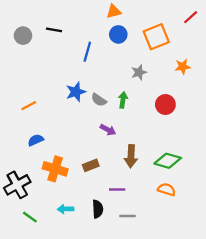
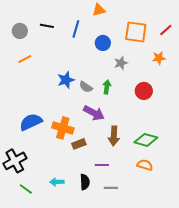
red line: (191, 17) -> (166, 30), moved
blue circle: (118, 34) -> (103, 43), moved
orange square: (156, 37) -> (136, 32), turned 30
blue line: (87, 52) -> (76, 29), moved
orange line: (29, 106) -> (25, 59), moved
purple arrow: (108, 130) -> (94, 113), size x1.5
blue semicircle: (36, 140) -> (31, 122), size x1.6
orange cross: (55, 169) -> (63, 128), moved

